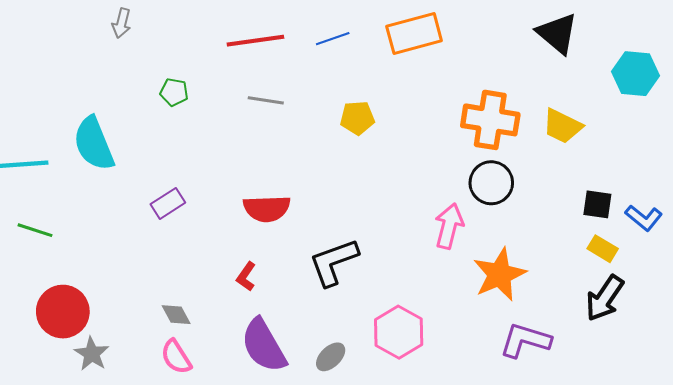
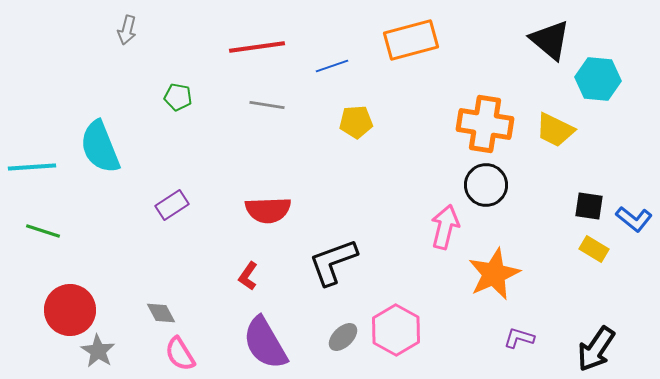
blue line: (333, 39) -> (332, 66), moved
cyan hexagon: (635, 74) -> (598, 79), moved
black arrow: (605, 298) -> (596, 349), moved
gray diamond: (176, 315) -> (161, 313), moved
purple L-shape: (525, 340) -> (519, 338), size x0.6
gray ellipse: (331, 357) -> (343, 337), moved

